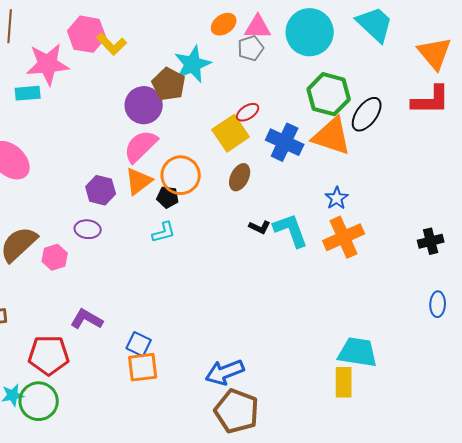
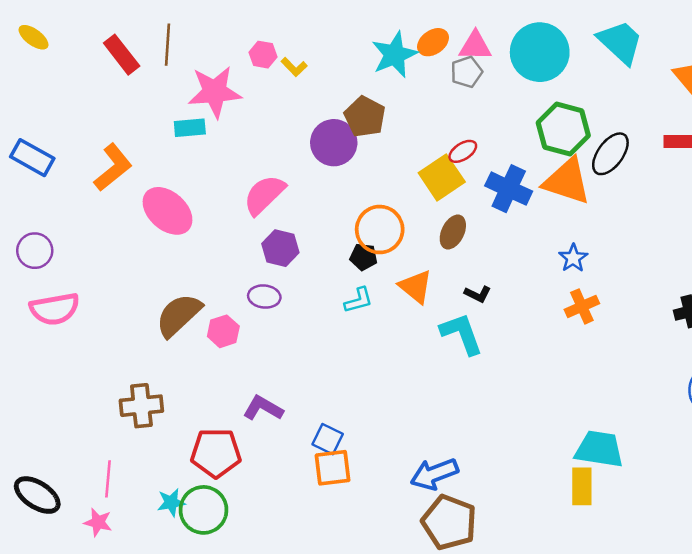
pink hexagon: (87, 34) -> (263, 55), size x0.6
yellow L-shape: (112, 44) -> (294, 67), size x0.7
cyan star: (193, 64) -> (395, 55), moved
pink semicircle: (141, 146) -> (264, 195), moved
orange triangle: (139, 181) -> (416, 287), moved, turned -44
cyan L-shape: (291, 230) -> (462, 334), moved
orange cross: (344, 237) -> (582, 306), size x0.7

